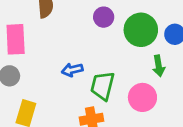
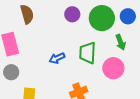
green trapezoid: (103, 86) -> (88, 53), moved

